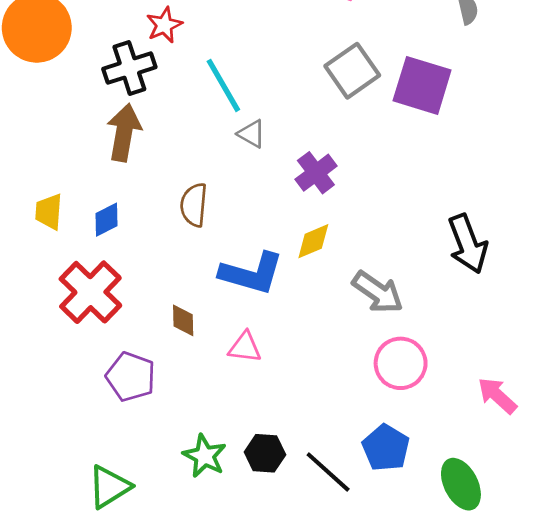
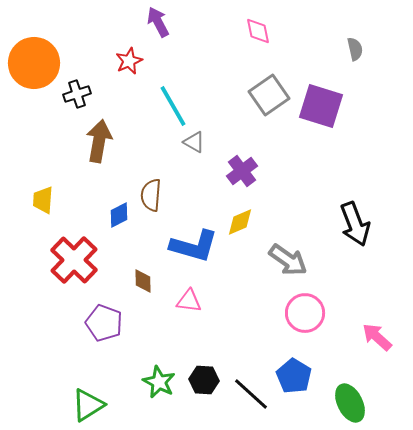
black cross: (129, 68) -> (77, 94), moved, size x0.7
blue diamond: (107, 220) -> (119, 215), moved

